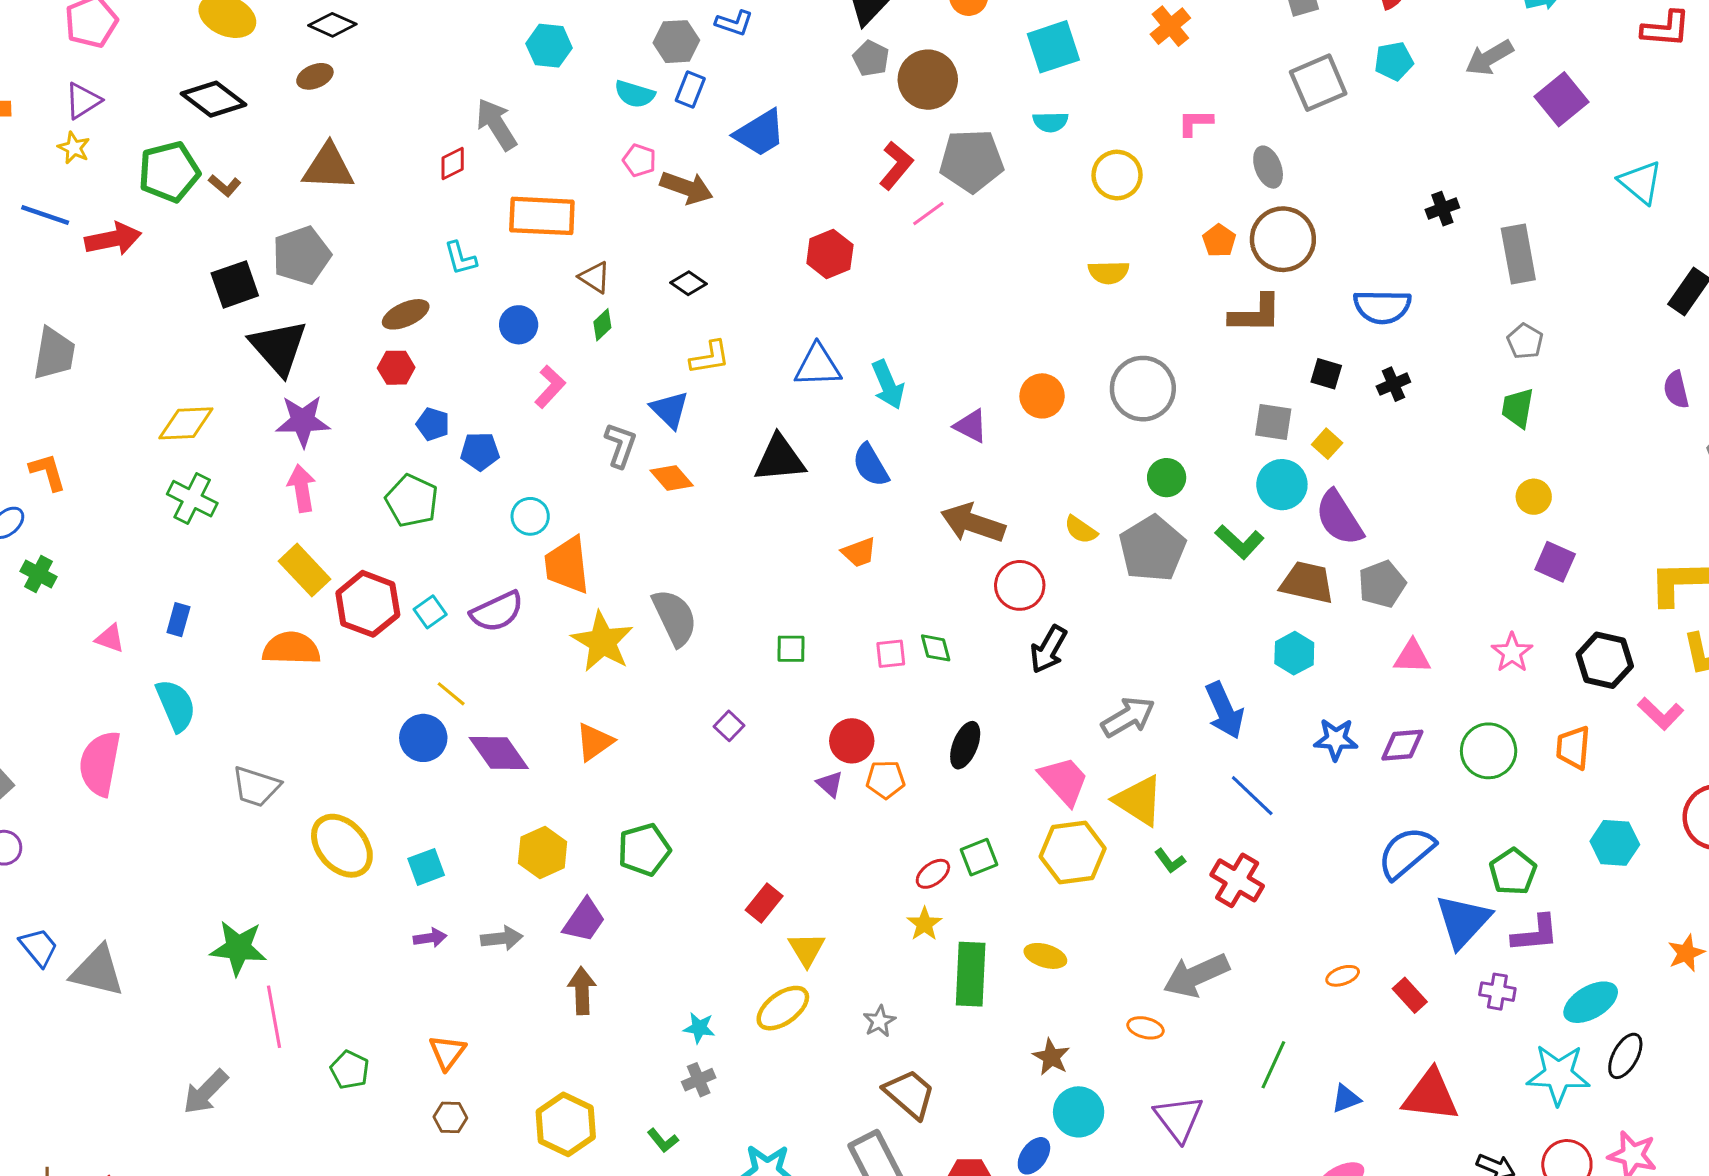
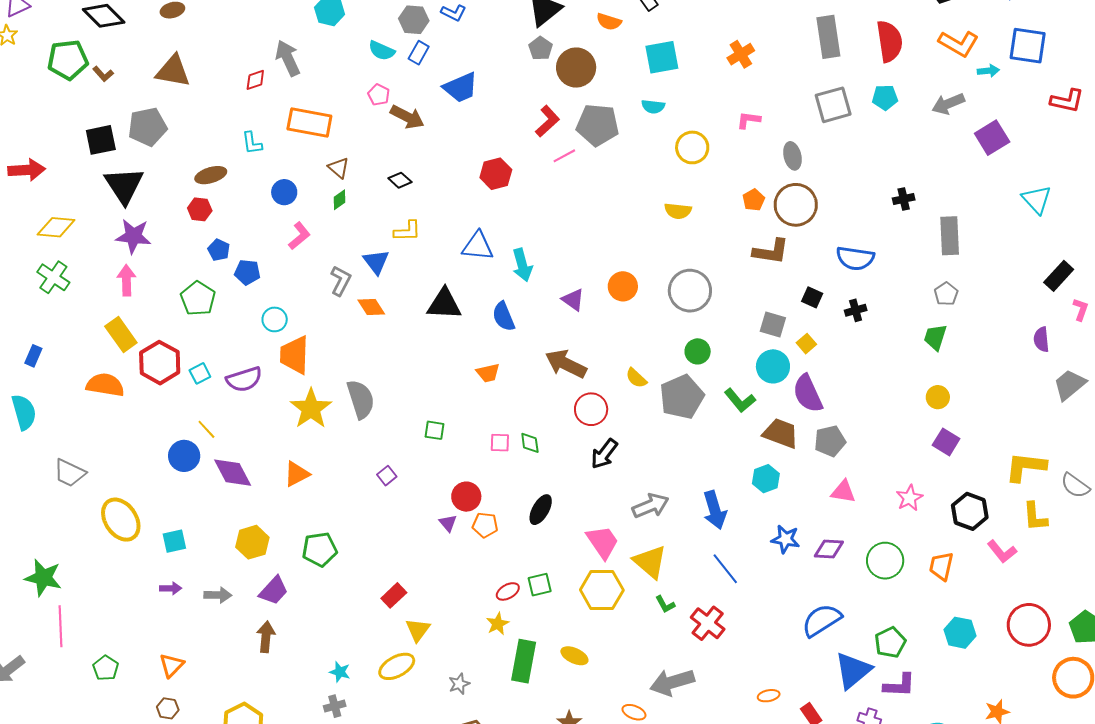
red arrow: (113, 239) -> (27, 170), moved

